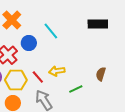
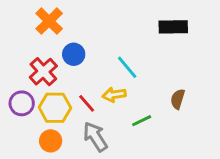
cyan line: (51, 31) -> (127, 67), moved

